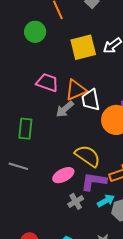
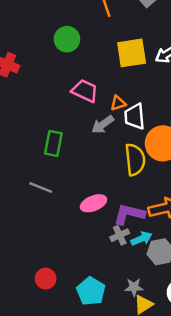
green circle: (35, 32) -> (67, 39), moved
orange triangle: (76, 90) -> (118, 103), size x0.6
yellow semicircle: (88, 156) -> (135, 160), moved, turned 44
gray cross: (76, 201) -> (120, 235), moved

